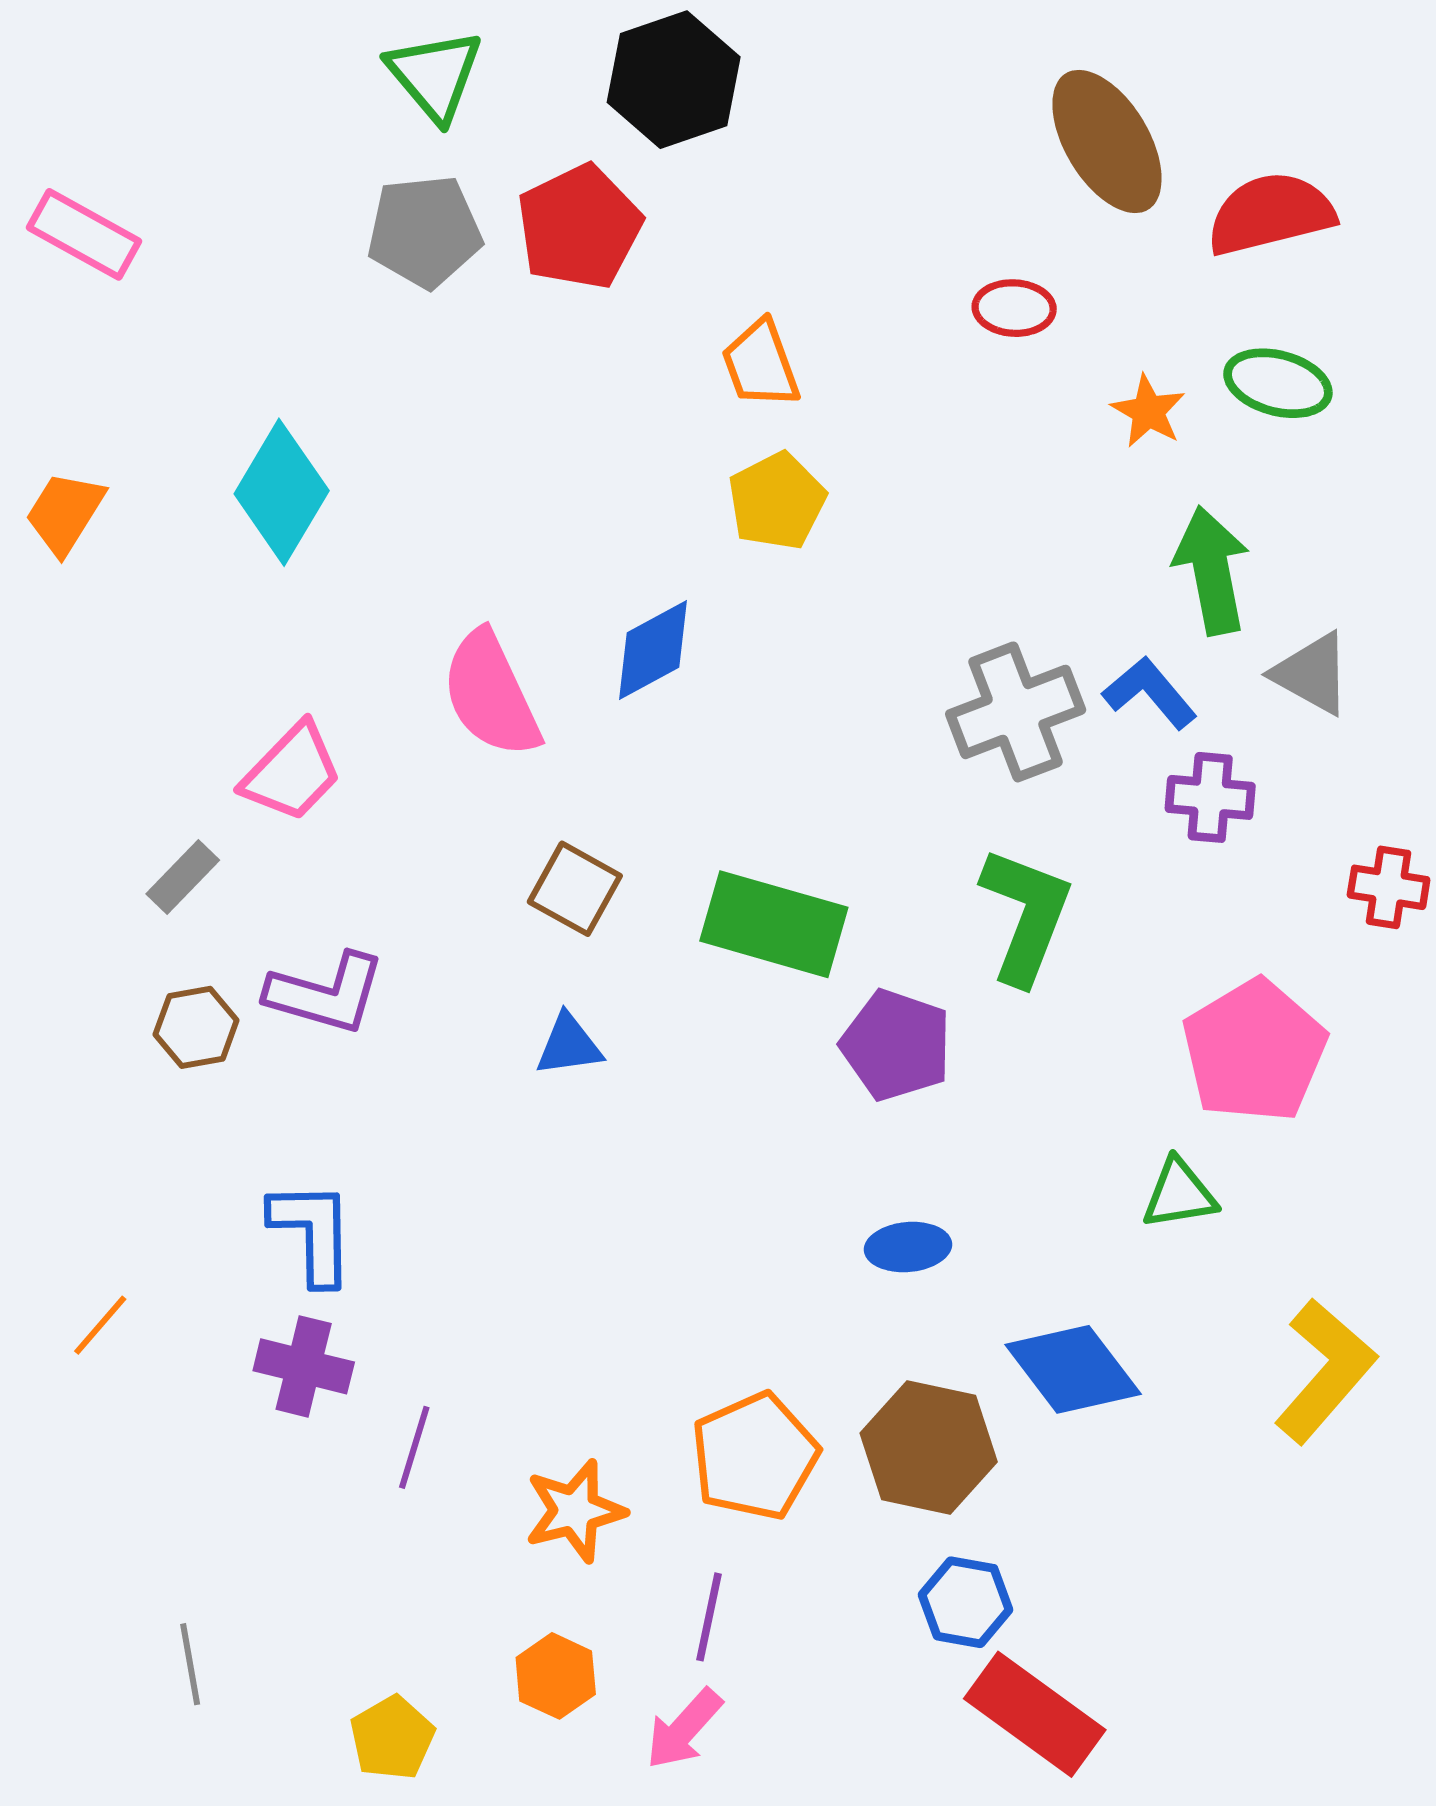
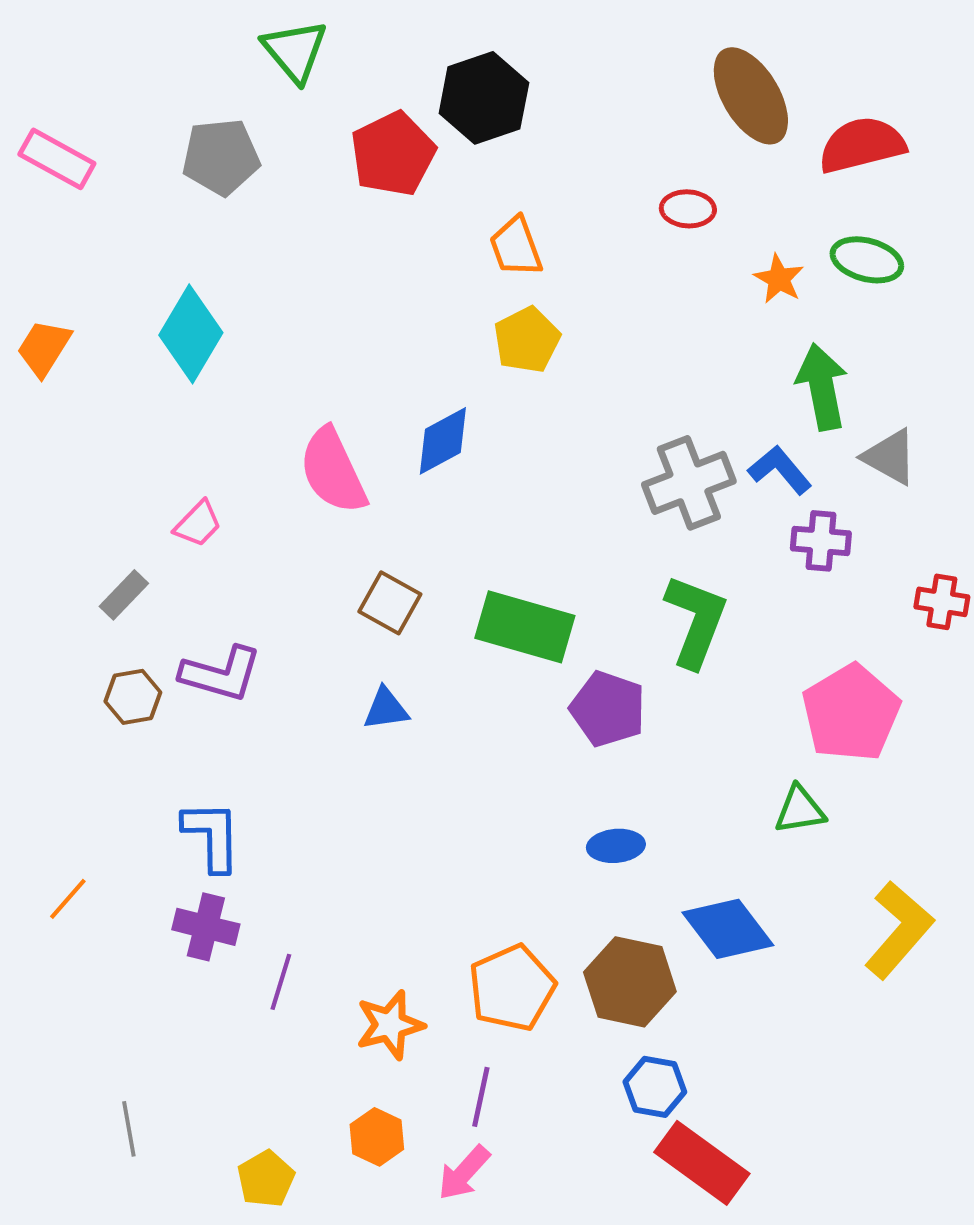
black hexagon: (674, 80) -> (484, 98), moved
gray pentagon: (425, 231) -> (221, 157), moved
pink trapezoid: (292, 772) -> (198, 524), size x0.7

